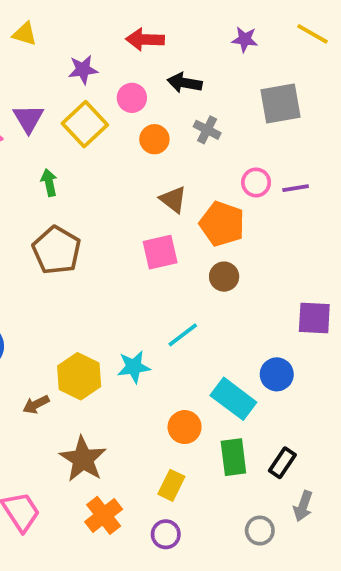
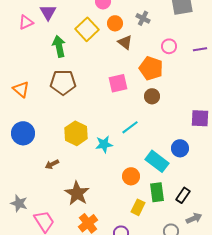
yellow square: (85, 124) -> (87, 29), moved
green arrow: (49, 182) -> (59, 46), size x1.5
purple line: (296, 188) -> (200, 49), moved
brown triangle: (173, 199) -> (125, 42), moved
brown pentagon: (57, 250) -> (63, 82), turned -30
yellow hexagon: (79, 376) -> (76, 133), moved
yellow rectangle: (171, 485) -> (138, 207), moved
gray arrow: (303, 506) -> (194, 218), turned -133

